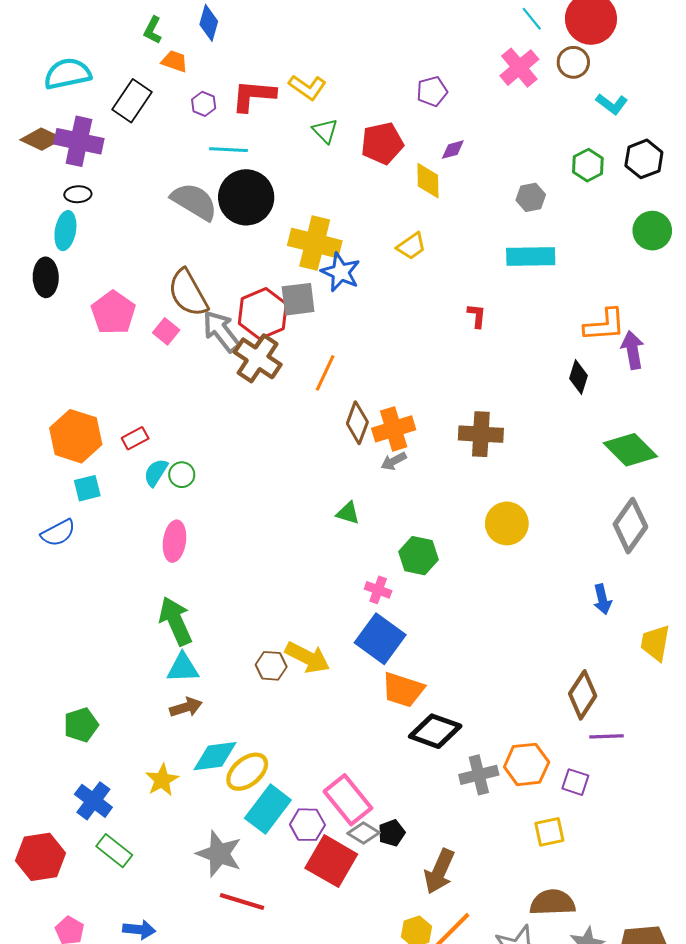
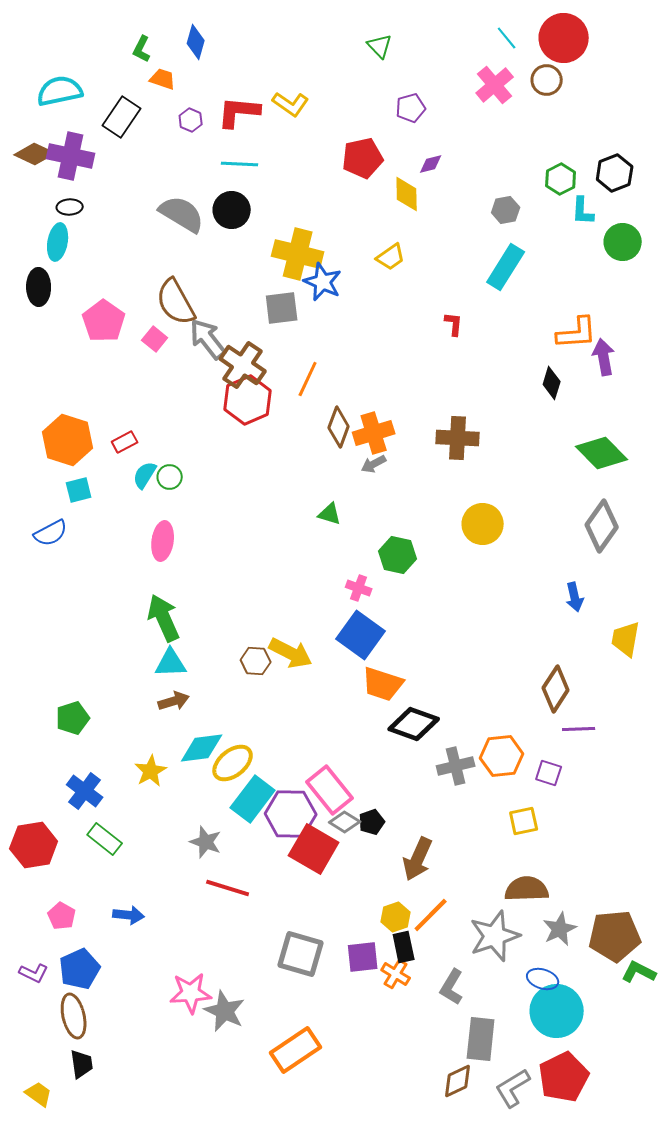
cyan L-shape: (612, 104) -> (583, 211), moved, turned 56
green triangle: (325, 131) -> (380, 46), moved
cyan line: (228, 150) -> (240, 164), moved
black circle: (246, 197) -> (232, 210), size x0.7
cyan rectangle: (531, 257) -> (506, 267), turned -57
red hexagon: (263, 314) -> (248, 400), moved
purple hexagon: (307, 825) -> (291, 814), size x1.5
gray star: (219, 854) -> (206, 842), size x0.7

